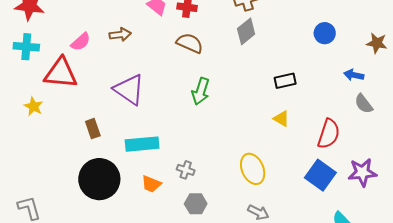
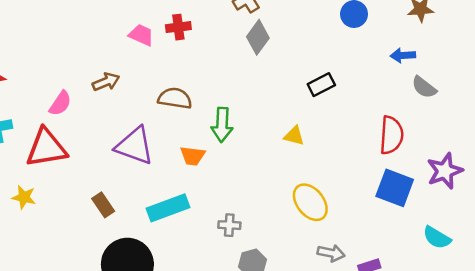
brown semicircle: (190, 43) -> (175, 98), moved
yellow triangle: (281, 119) -> (294, 136), moved
orange trapezoid: (151, 184) -> (193, 156), moved

